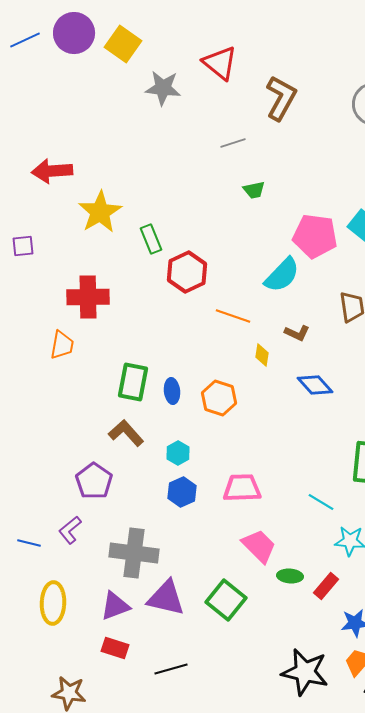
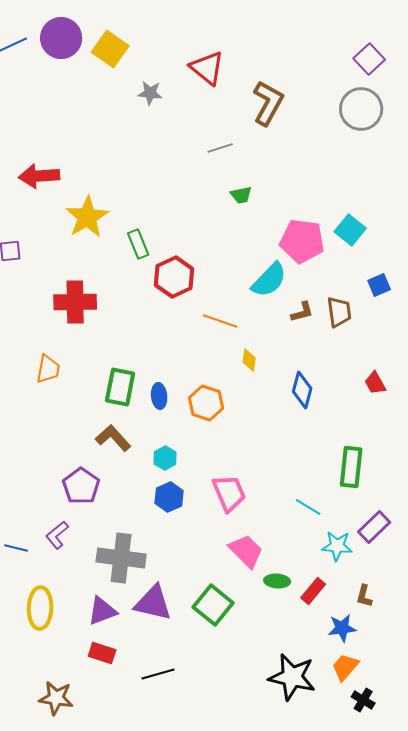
gray star: (163, 88) -> (150, 93), size x0.7
brown L-shape: (297, 333) -> (302, 312), moved, turned -40
orange trapezoid: (62, 345) -> (48, 369), moved
blue diamond: (315, 385) -> (302, 390), turned 57
pink trapezoid: (242, 488) -> (229, 493), turned 69

